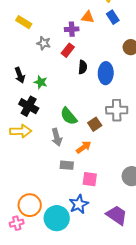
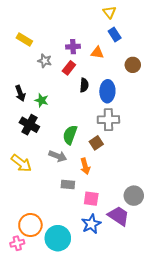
orange triangle: (88, 17) -> (97, 53), moved
gray cross: (117, 110) -> (108, 120), moved
green semicircle: (69, 116) -> (70, 135), turned 60
yellow arrow: (21, 131) -> (21, 163), moved, turned 40
gray arrow: (57, 137) -> (58, 156), turned -54
orange arrow: (84, 147) -> (85, 166), turned 112
blue star: (79, 204) -> (91, 224), moved
purple trapezoid: (117, 215) -> (119, 216), moved

